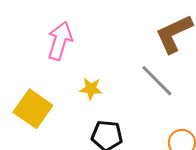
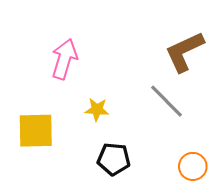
yellow square: (33, 109) -> (36, 131), turned -36

